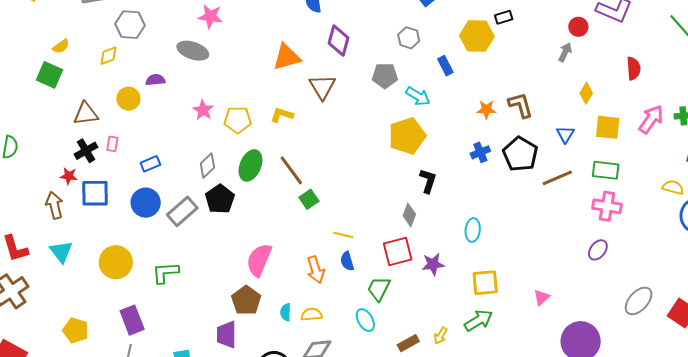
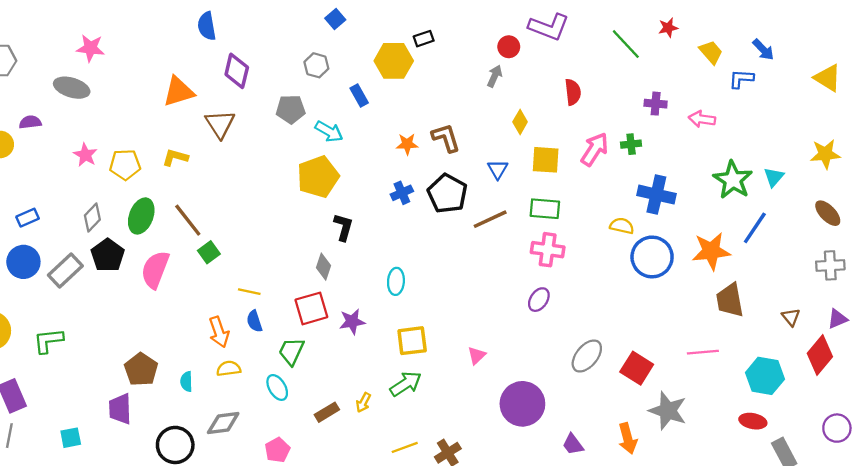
pink semicircle: (259, 260) -> (155, 270), moved
yellow semicircle: (312, 315) -> (229, 369), moved

